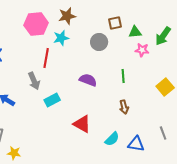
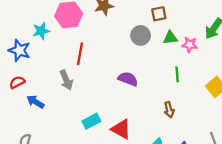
green triangle: (135, 32) -> (170, 38), moved
cyan star: (61, 38) -> (41, 31), moved
green line: (123, 76) -> (177, 74), moved
cyan rectangle: (52, 100) -> (91, 121), moved

